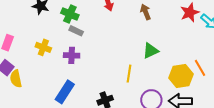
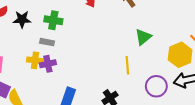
gray rectangle: (76, 31) -> (47, 42), moved
purple cross: (72, 55) -> (48, 64), moved

